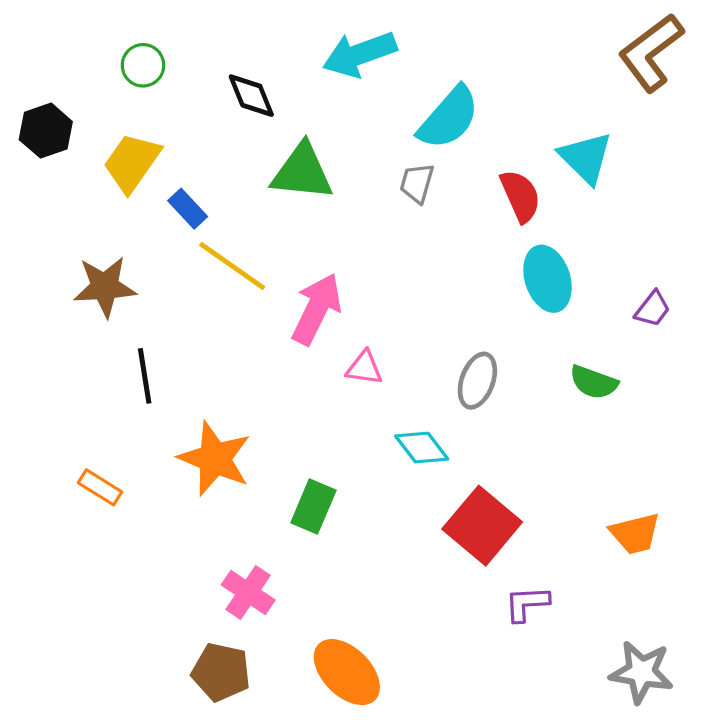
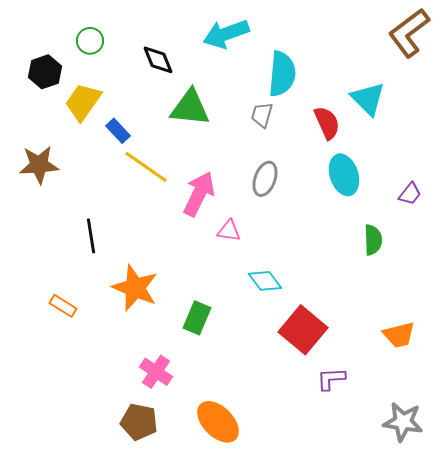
cyan semicircle: (449, 118) -> (282, 74), turned -36
black hexagon: (46, 131) -> (45, 72), moved
brown star: (105, 287) -> (39, 165), moved
gray ellipse: (477, 381) -> (265, 179), moved
green semicircle: (594, 382) -> (373, 240), turned -112

